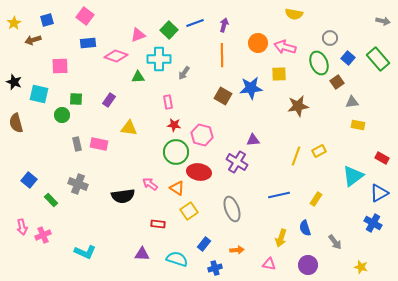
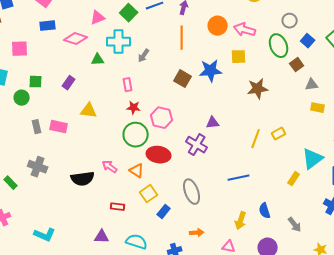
yellow rectangle: (316, 199) -> (294, 179), moved
blue rectangle: (204, 244) -> (164, 212), moved

